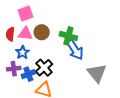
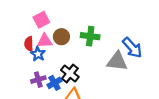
blue arrow: (75, 50) -> (132, 48), moved
blue star: (22, 52) -> (38, 54), moved
gray triangle: (97, 73) -> (117, 61), moved, turned -35

